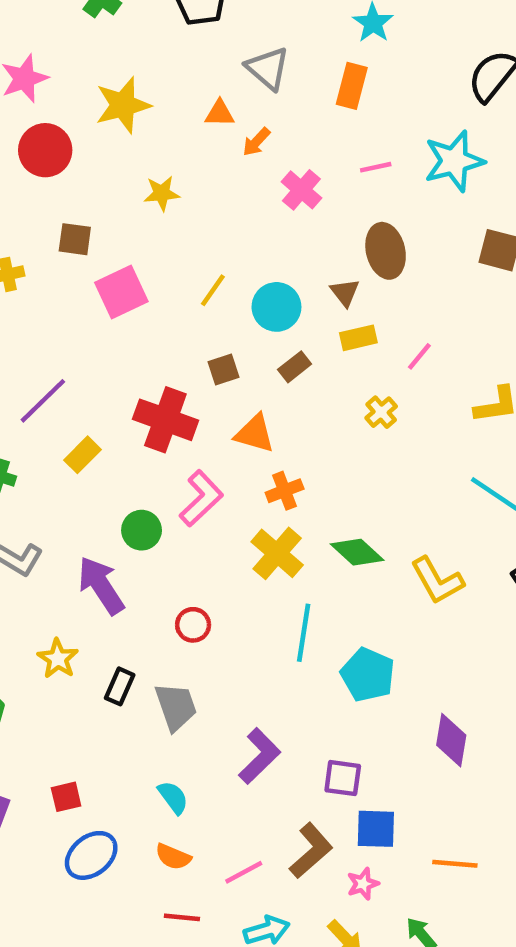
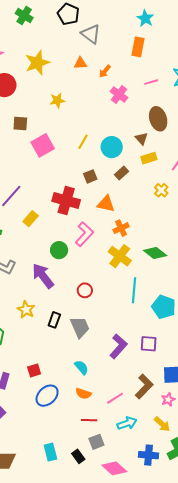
gray triangle: (268, 68) -> (91, 34), moved
orange arrow: (256, 142) -> (105, 71), moved
purple square: (343, 778) -> (149, 344), moved

